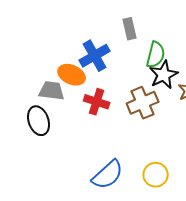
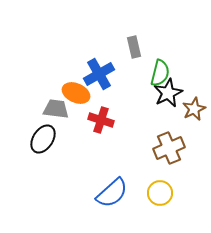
brown cross: (143, 103) -> (169, 148), moved
black ellipse: (39, 121) -> (43, 139), turned 52

